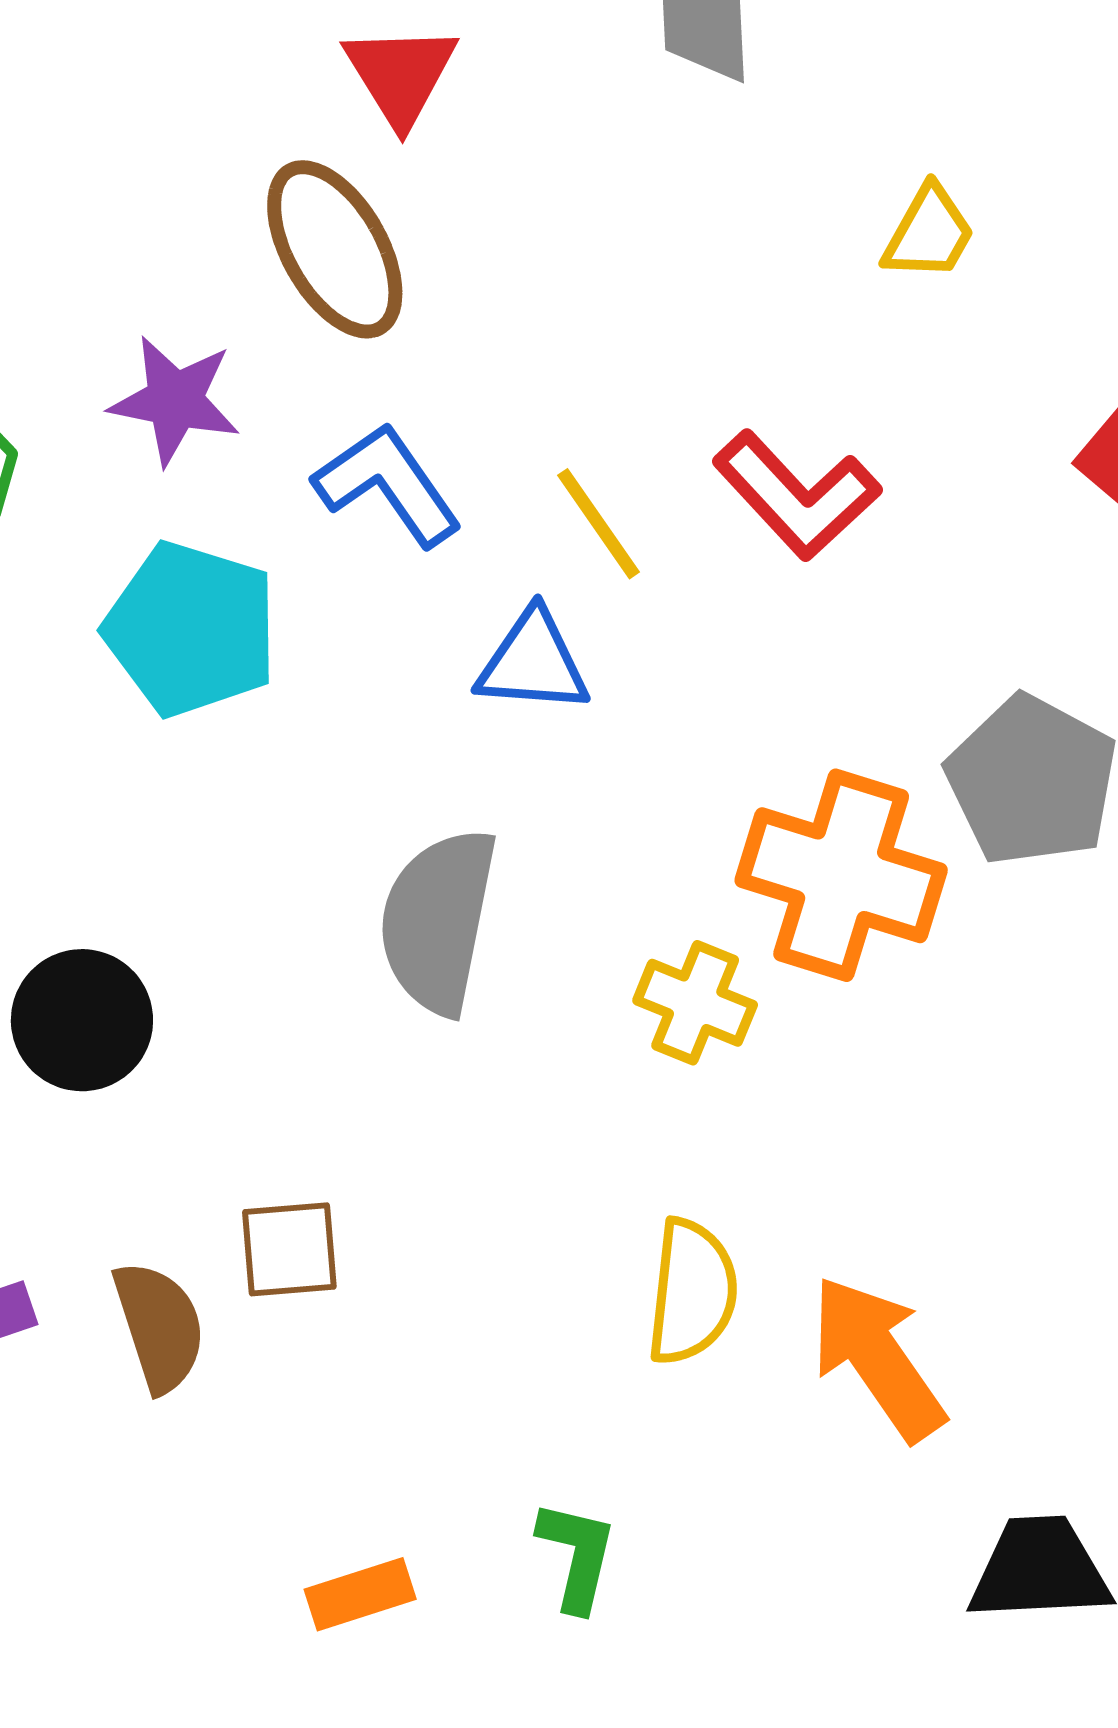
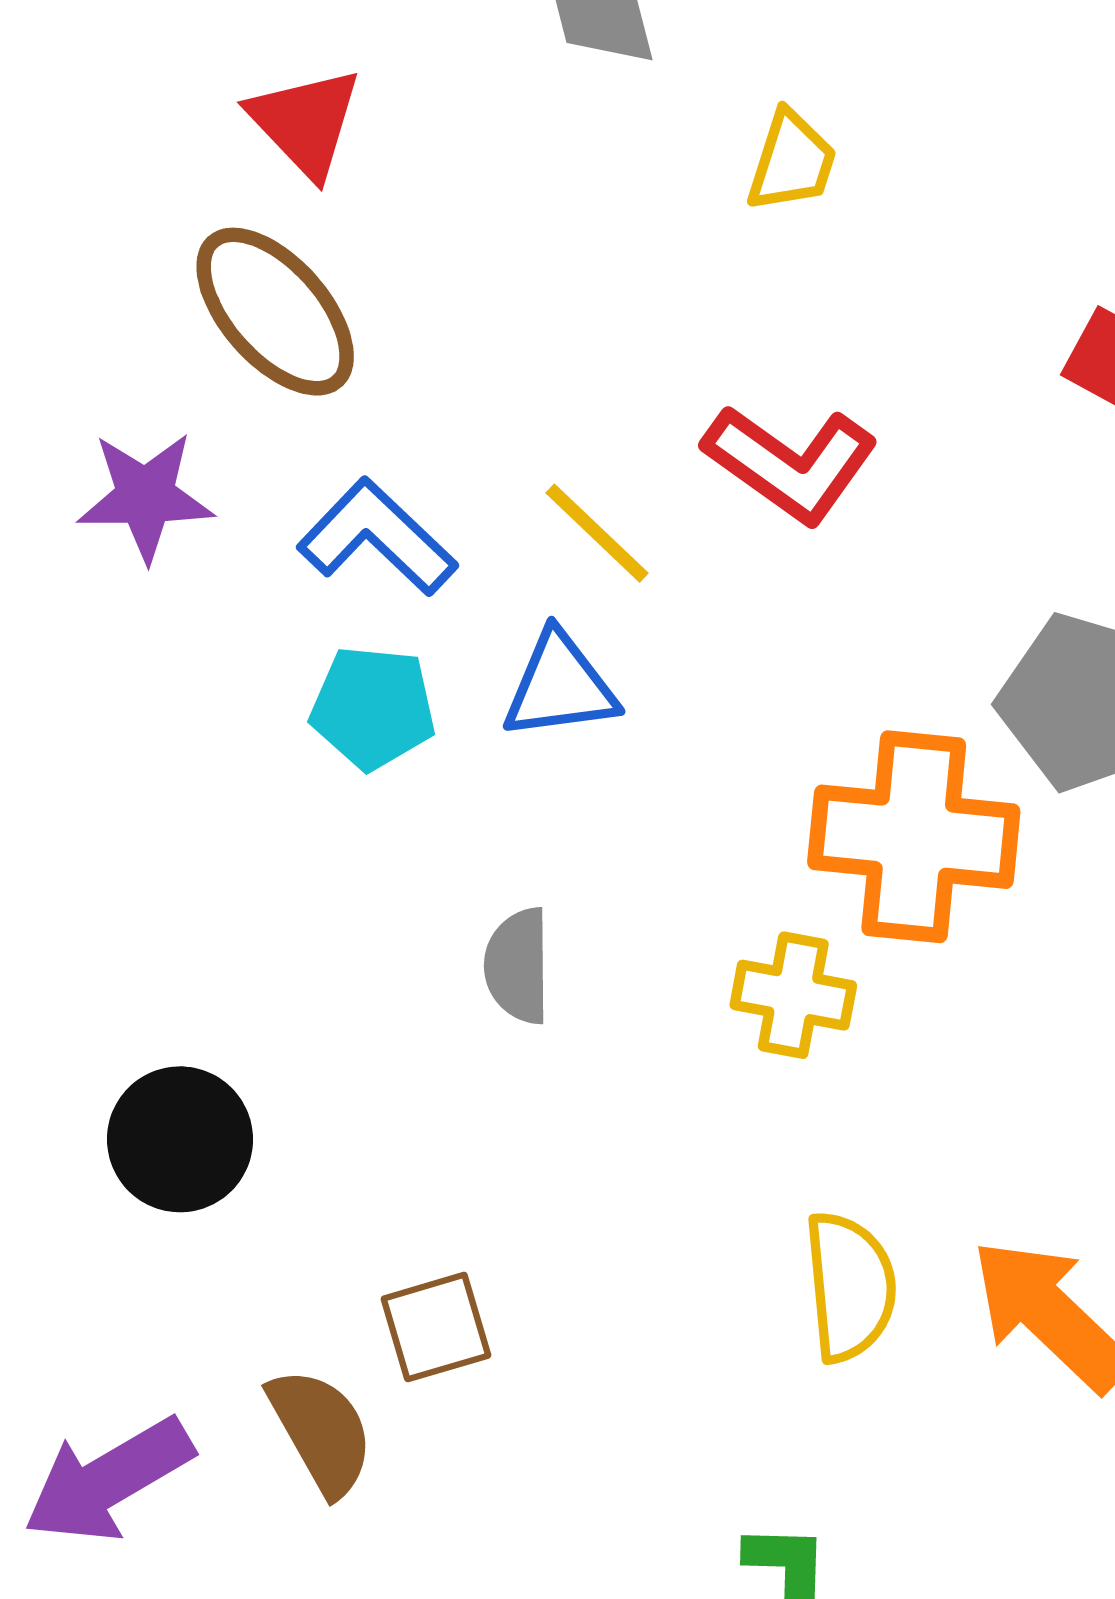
yellow trapezoid: (929, 233) -> (792, 161), moved
cyan pentagon: (191, 629) -> (373, 708), moved, size x0.7
gray semicircle: (438, 921) -> (518, 966), size x0.6

